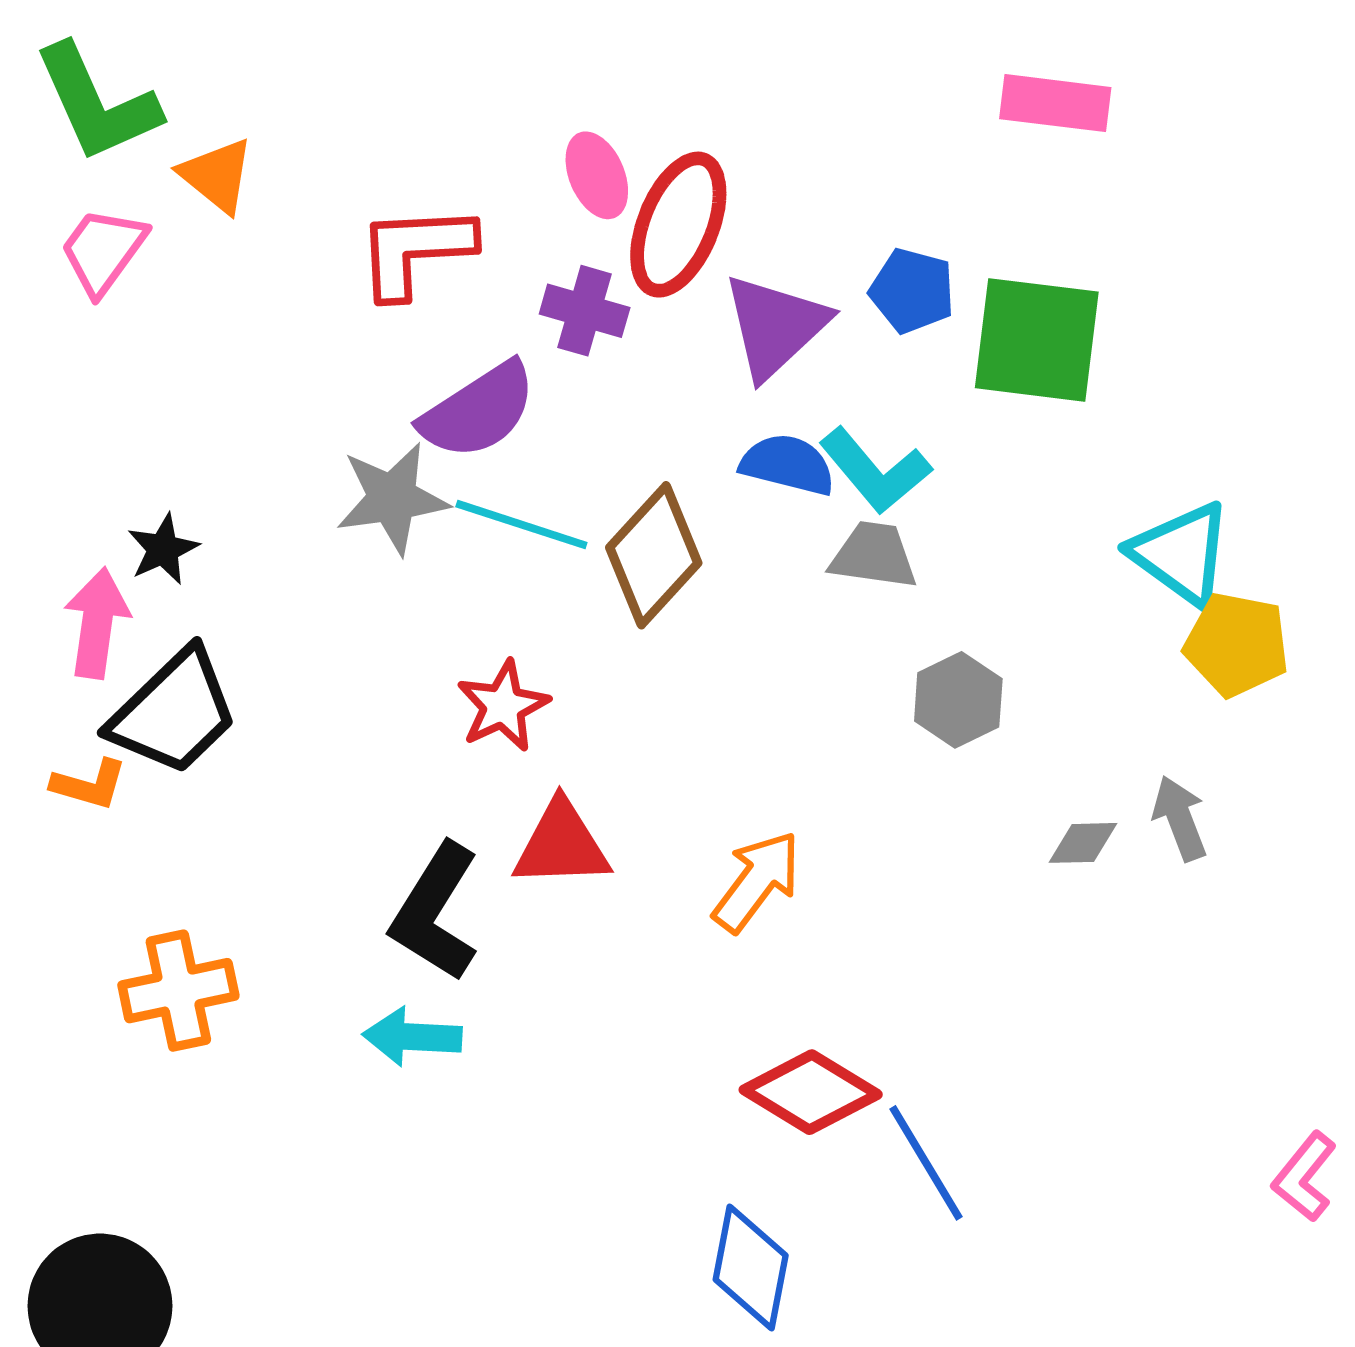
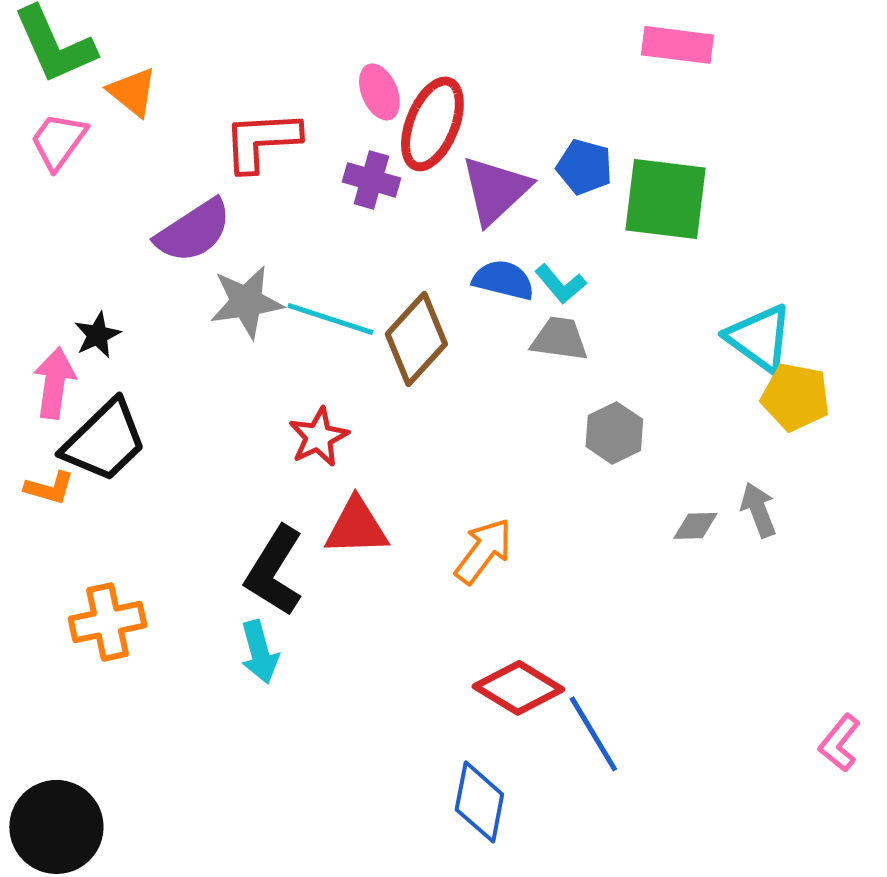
purple semicircle: (478, 411) -> (193, 231), moved
cyan L-shape: (875, 471) -> (560, 284), size x0.7
cyan arrow: (412, 1037) -> (259, 652), turned -108

